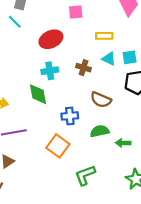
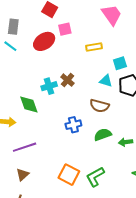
red ellipse: (51, 39) -> (44, 41), moved
cyan triangle: (109, 59) -> (106, 81), moved
brown cross: (84, 68) -> (67, 80), moved, turned 32
green diamond: (38, 94) -> (29, 104), moved
orange square: (58, 146) -> (69, 175), moved

